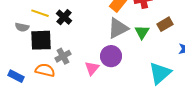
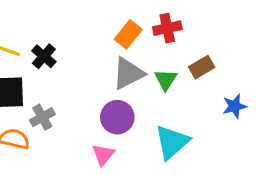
pink triangle: (92, 68) -> (103, 155), moved
cyan triangle: (160, 73) -> (172, 142), moved

